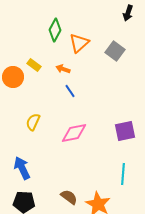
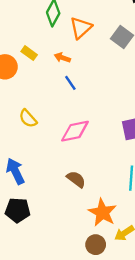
yellow semicircle: (33, 122) -> (28, 118), turned -66
brown semicircle: (69, 197) -> (76, 179), moved

